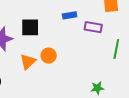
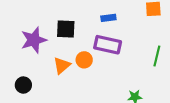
purple rectangle: (93, 27) -> (108, 45), moved, size x1.4

